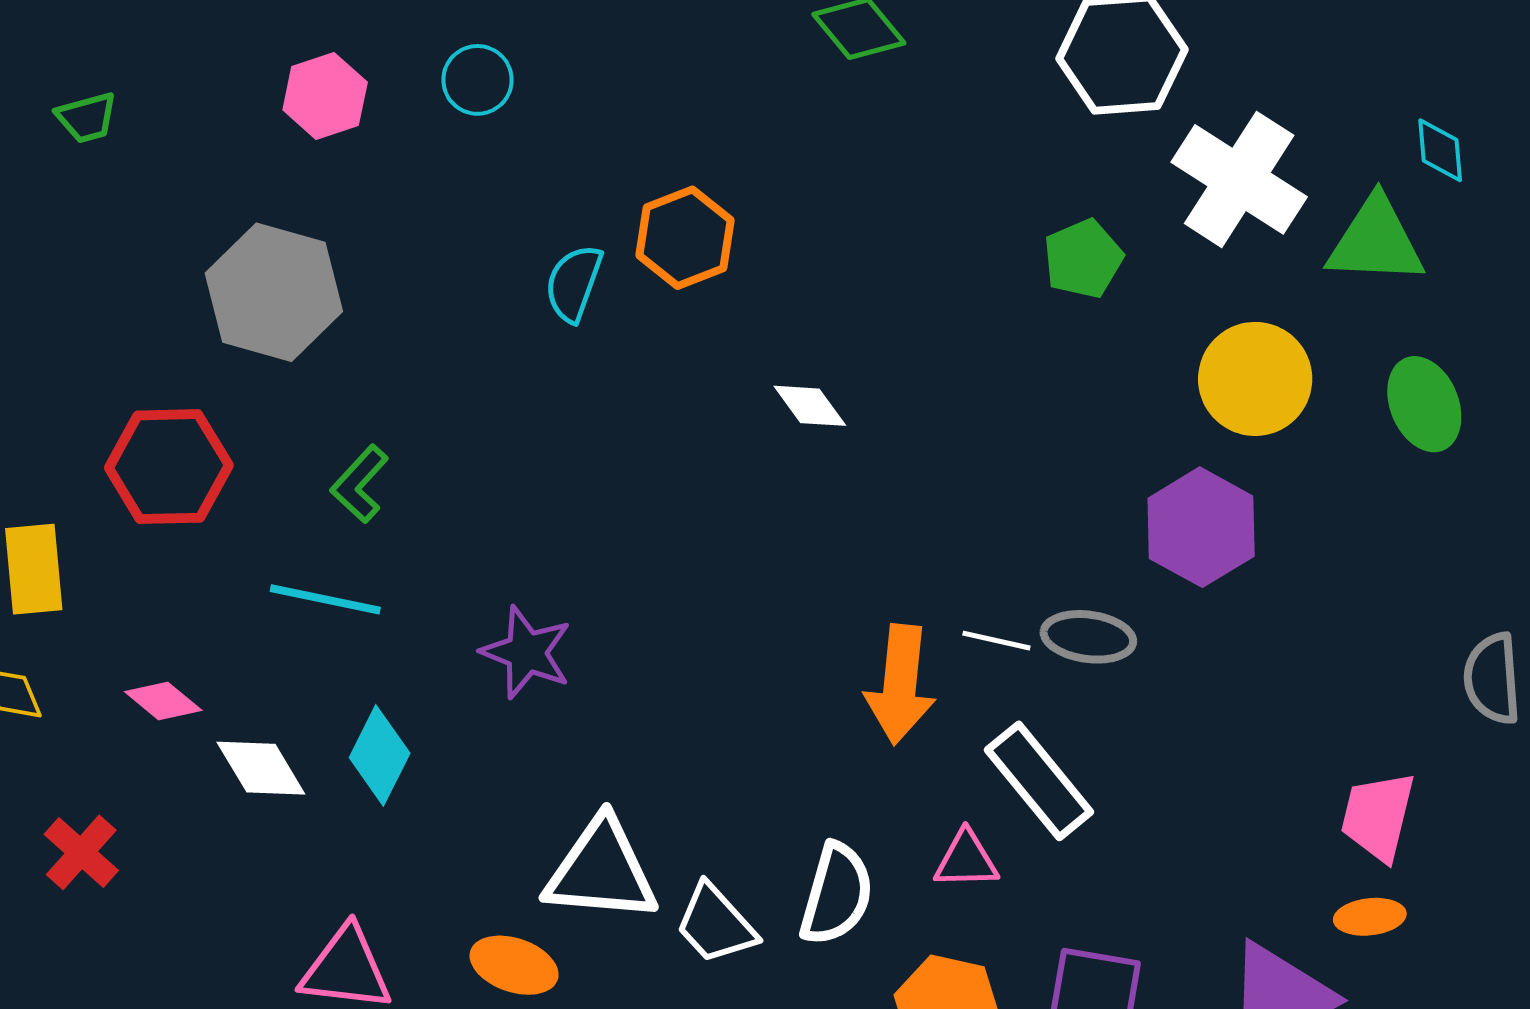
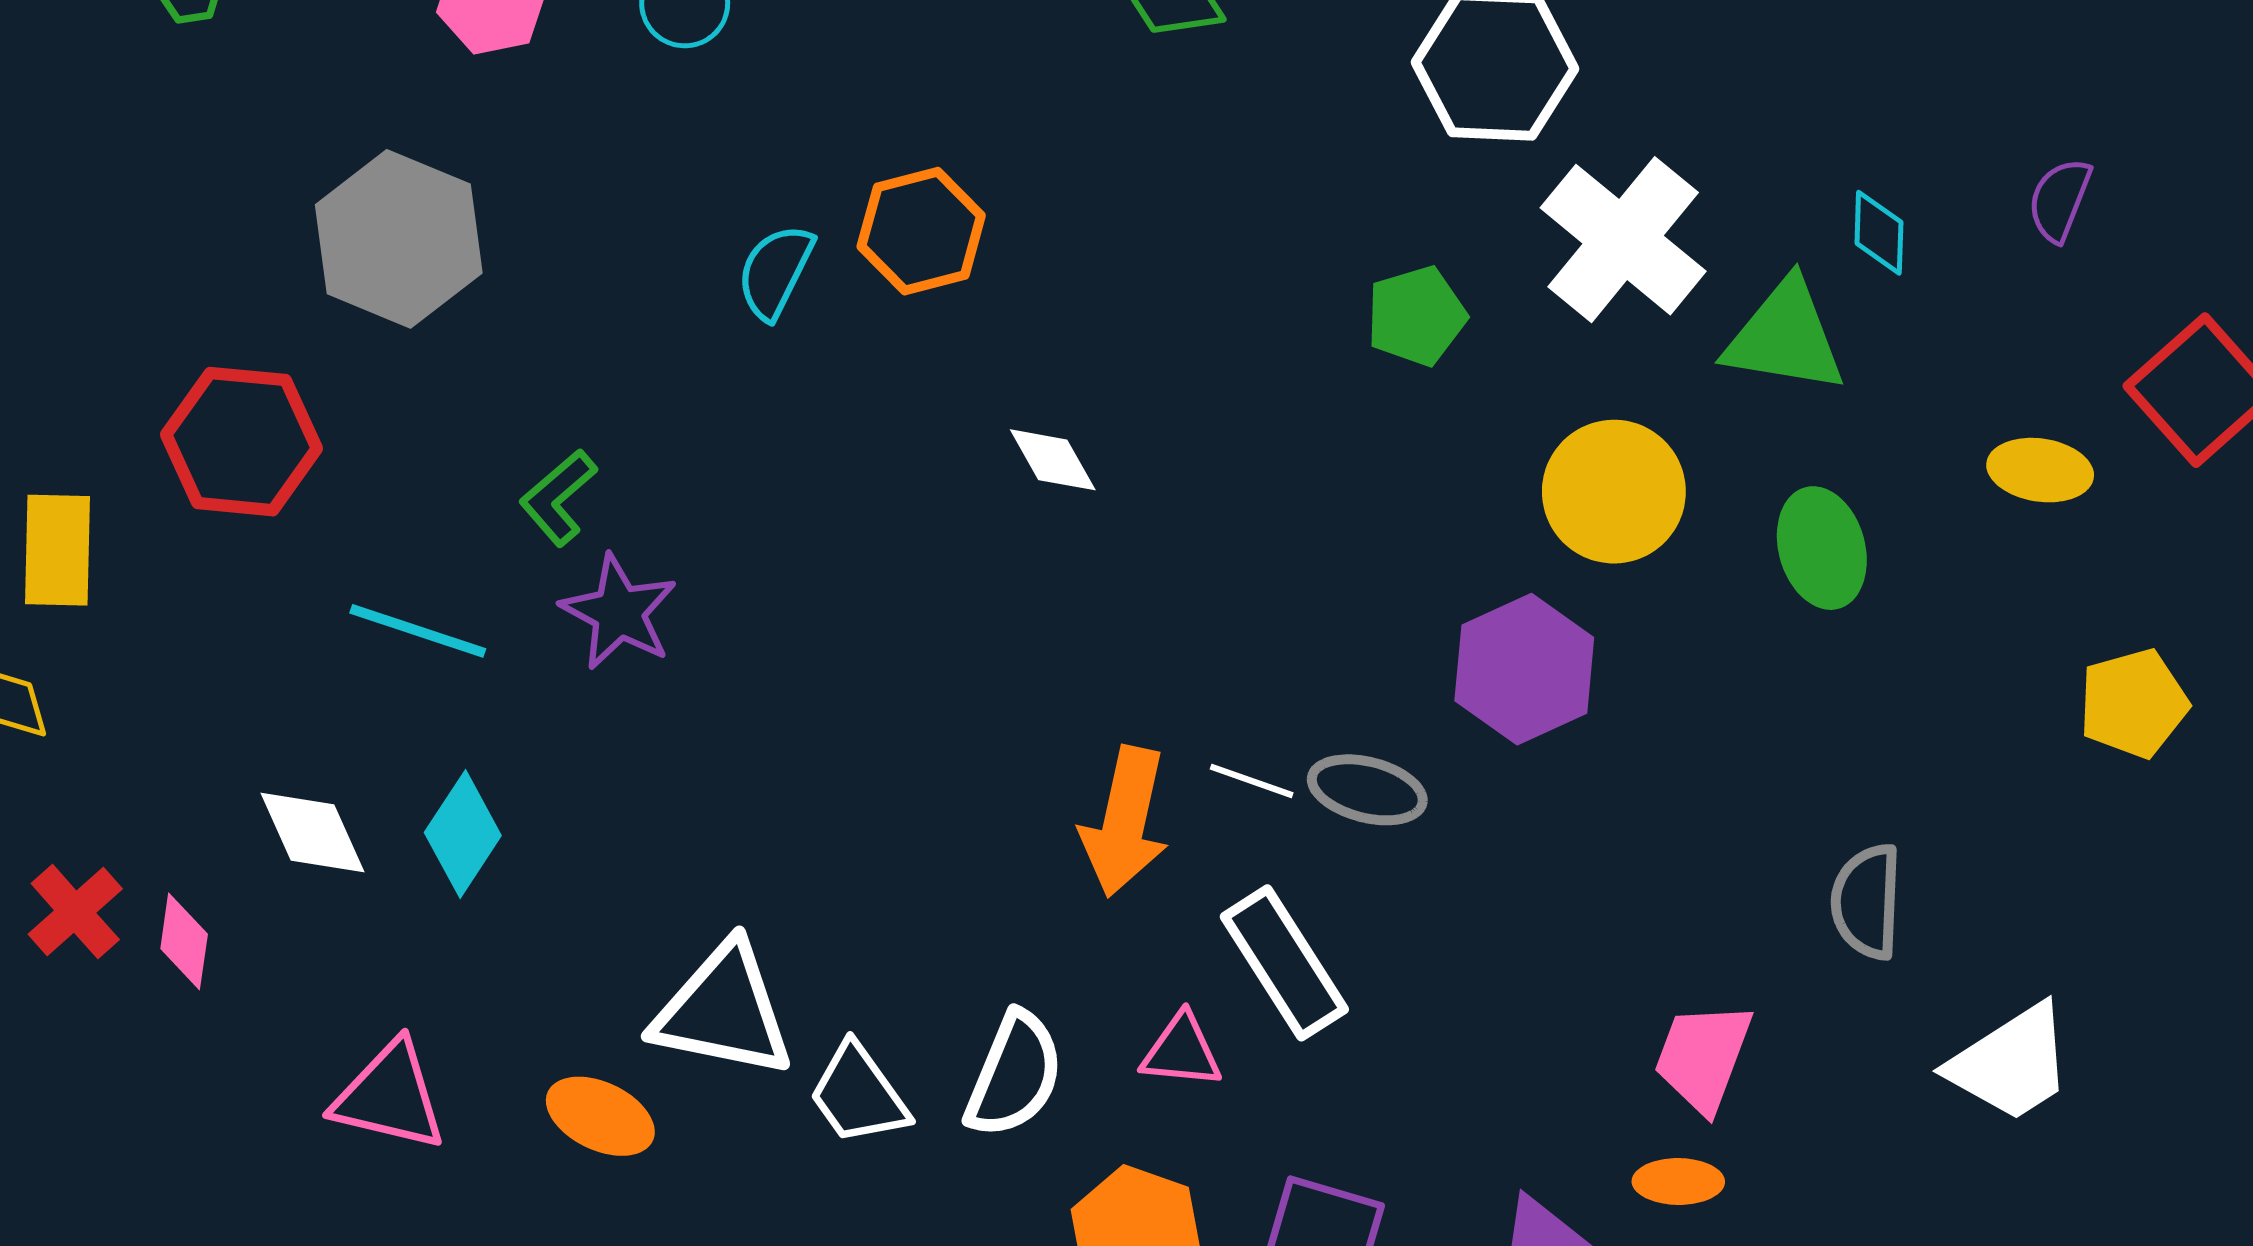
green L-shape: (360, 484) -> (558, 498), moved
purple star: (527, 652) -> (619, 612), moved
pink diamond: (163, 701) -> (184, 941), moved, turned 52

